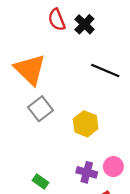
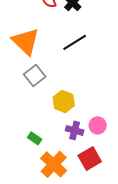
black line: (105, 71) -> (75, 42), moved, turned -55
yellow hexagon: (86, 124) -> (64, 101), moved

